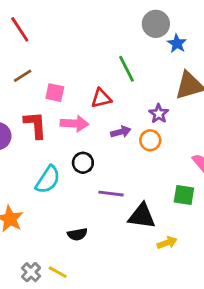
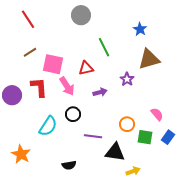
gray circle: (156, 24) -> (81, 15), moved
pink square: (55, 93) -> (53, 64), size x1.5
pink arrow: (75, 123) -> (67, 86), turned 54
orange circle: (150, 140) -> (127, 124), moved

